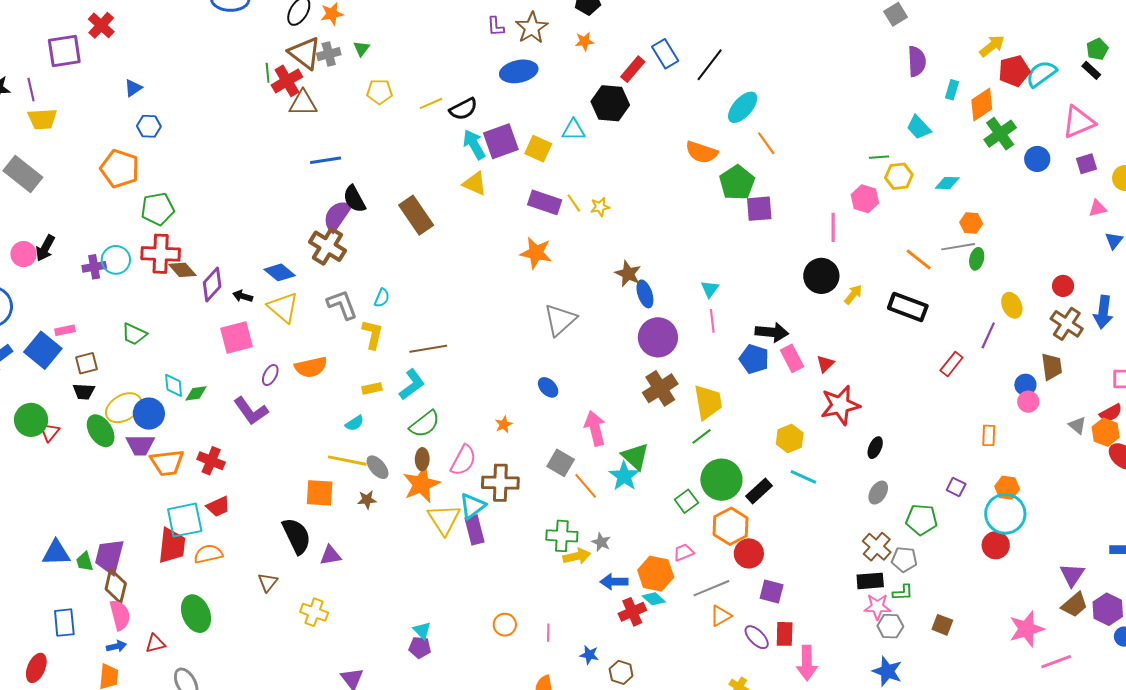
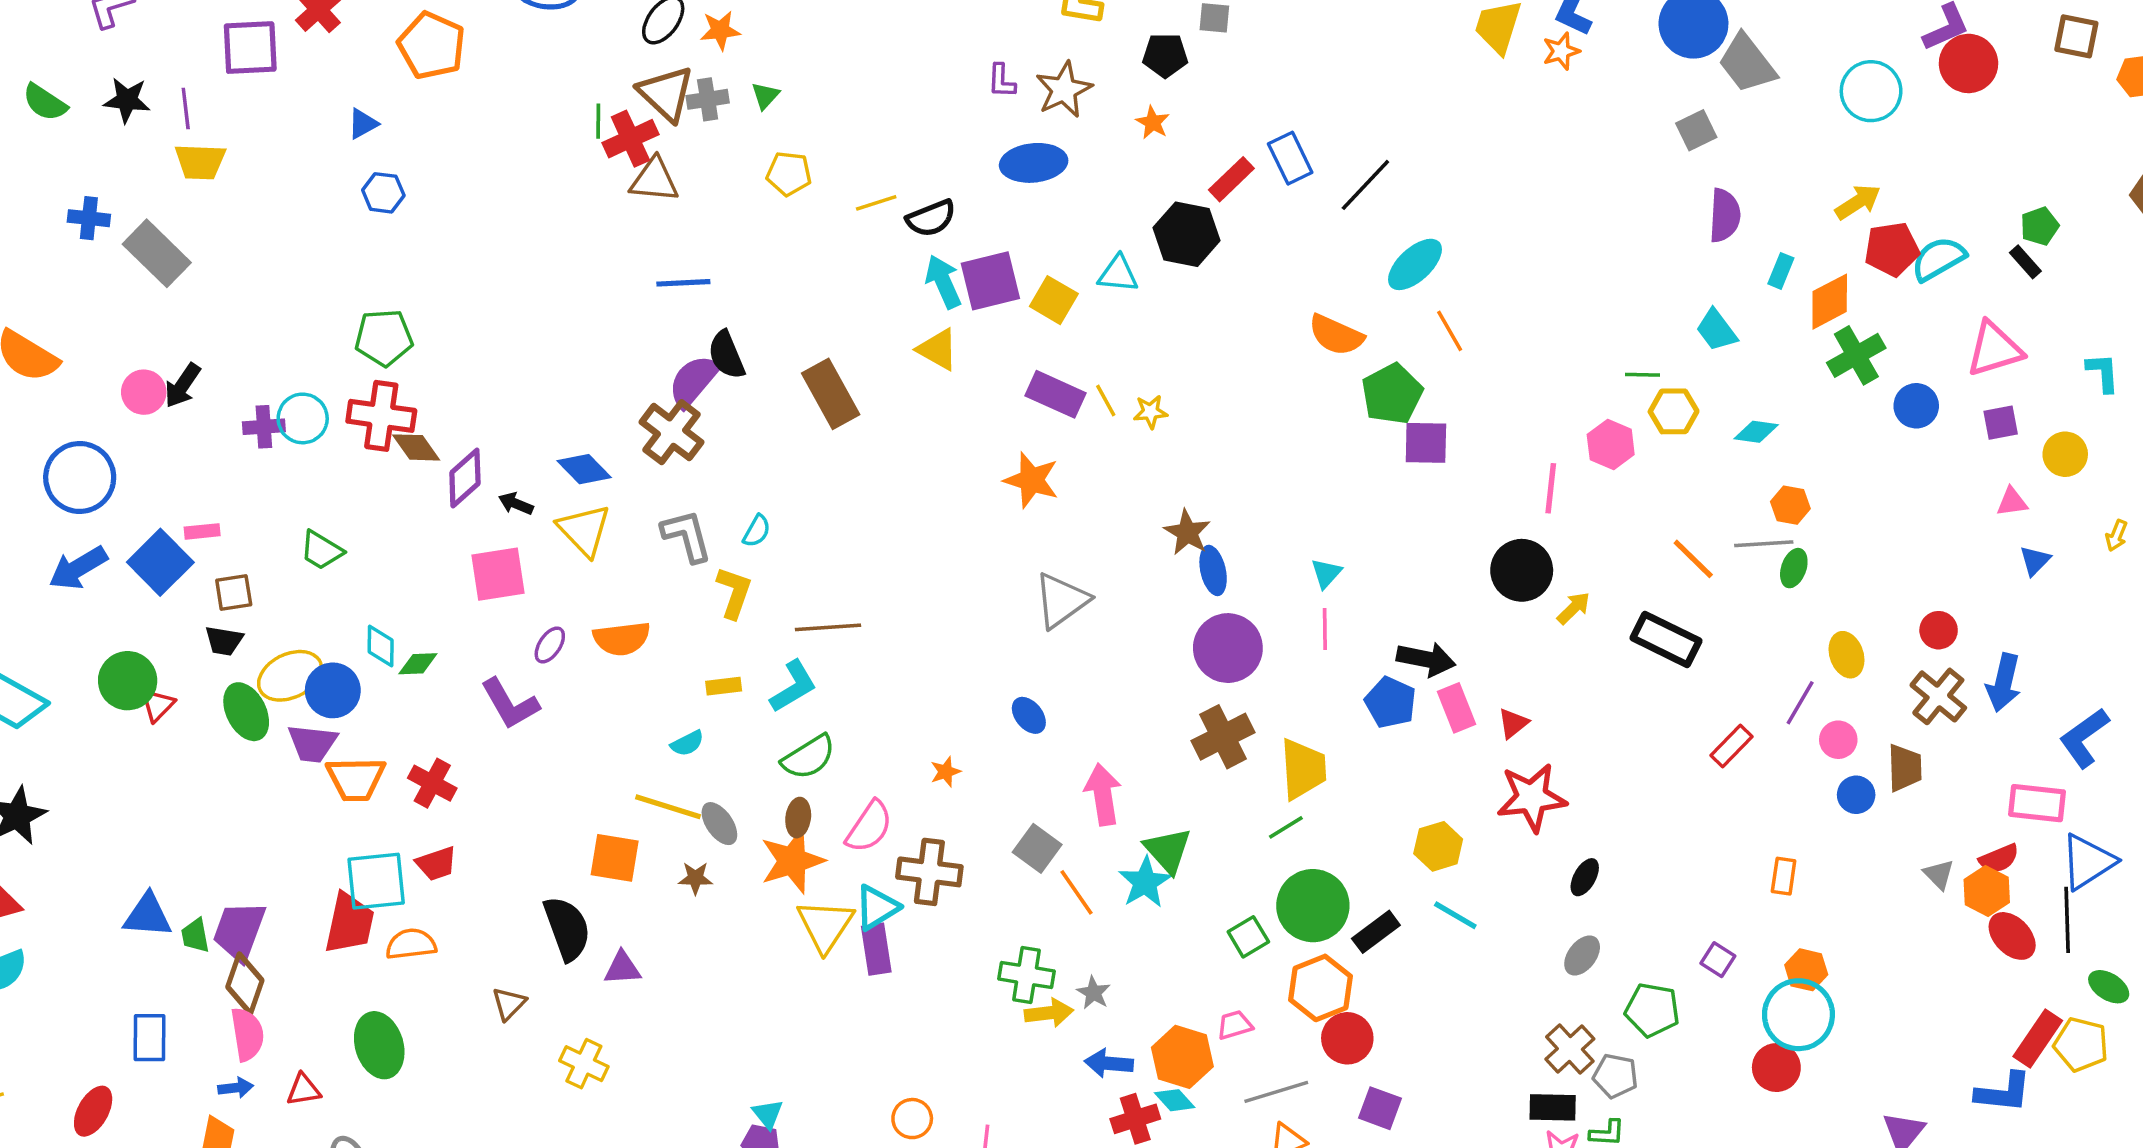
orange star: (584, 41) -> (1153, 122), turned 30
orange pentagon: (120, 169) -> (432, 46), moved
pink circle: (1028, 402) -> (1838, 740), moved

